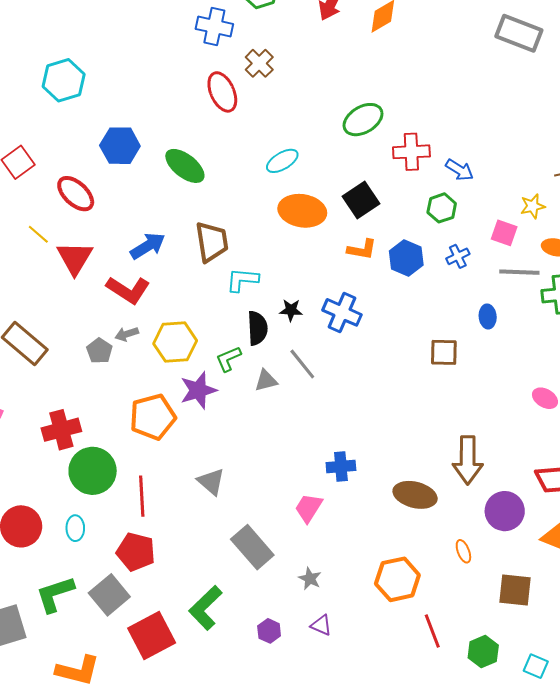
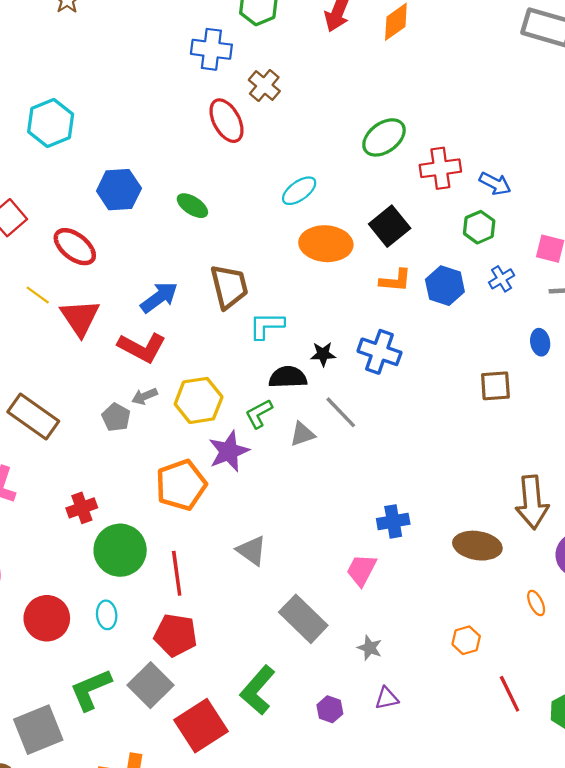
green ellipse: (185, 166) -> (192, 206), size x0.7
black semicircle: (257, 328) -> (288, 377), turned -84
red cross: (61, 430) -> (82, 508), size x0.7
orange hexagon: (397, 579) -> (466, 640), size x0.6
purple triangle: (321, 625) -> (387, 698), turned -30

